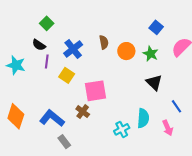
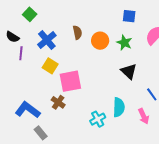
green square: (47, 23) -> (30, 14), moved
blue square: (156, 27) -> (129, 16), turned -32
yellow square: (67, 75) -> (50, 66), moved

